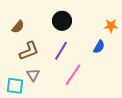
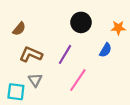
black circle: (62, 21) -> (81, 22), moved
brown L-shape: (29, 51) -> (31, 54), turned -135

